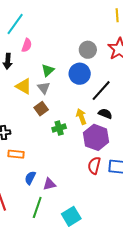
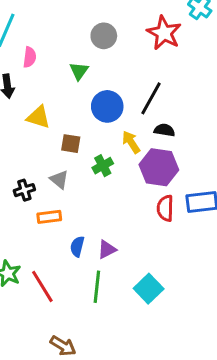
gray circle: (88, 50) -> (104, 36), moved
green triangle: (48, 70) -> (79, 71), moved
blue circle: (80, 74) -> (107, 106), moved
gray triangle: (44, 88) -> (59, 180), moved
brown square: (41, 109) -> (71, 144), turned -32

